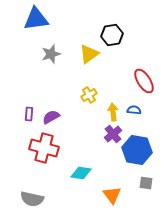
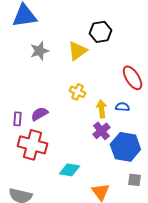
yellow cross: (89, 95) -> (77, 92), turned -35
purple rectangle: (29, 114) -> (17, 119), moved

